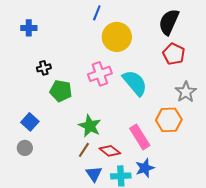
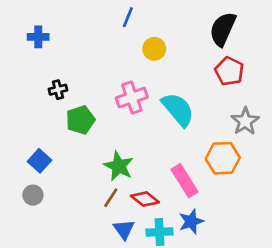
yellow circle: (117, 37) -> (154, 49), size x0.6
green pentagon: (61, 91) -> (80, 120), turned -30

